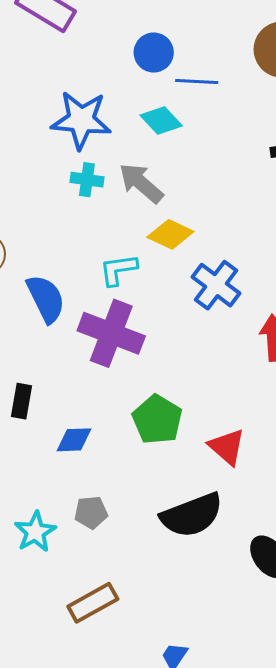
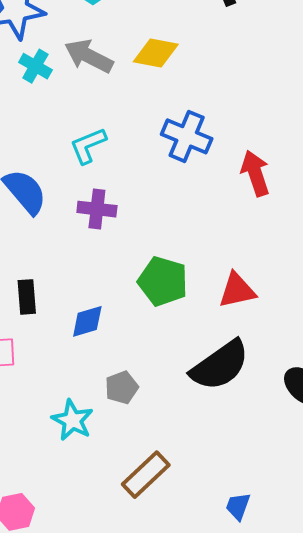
cyan cross: (87, 180) -> (35, 66), turned 36
yellow diamond: (170, 234) -> (156, 53), moved
purple cross: (111, 333) -> (97, 209), size x0.6
red triangle: (227, 447) -> (237, 290), turned -39

